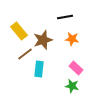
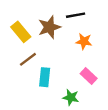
brown star: (43, 40) -> (49, 27), moved
green star: (72, 86) -> (71, 97), moved

